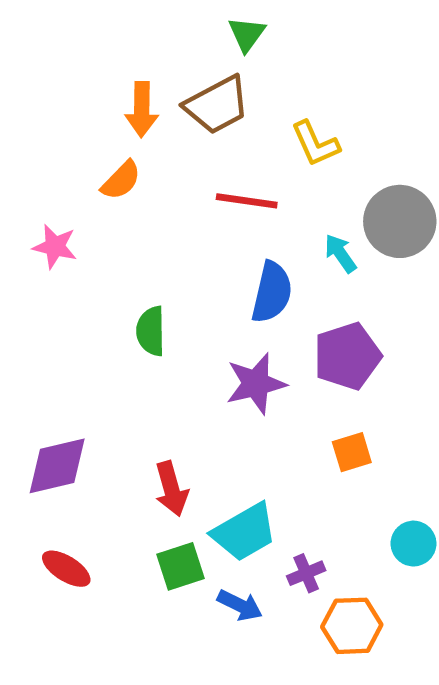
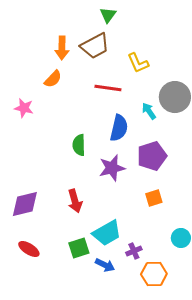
green semicircle: (151, 331) -> (79, 145), moved
red arrow: (171, 489) -> (75, 201), moved

